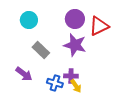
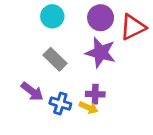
cyan circle: (29, 20) -> (52, 16), moved
blue cross: (55, 83) -> (60, 104), moved
yellow arrow: (76, 86) -> (89, 108), moved, turned -32

